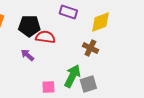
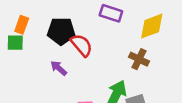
red semicircle: (45, 37) -> (82, 45), turned 42

